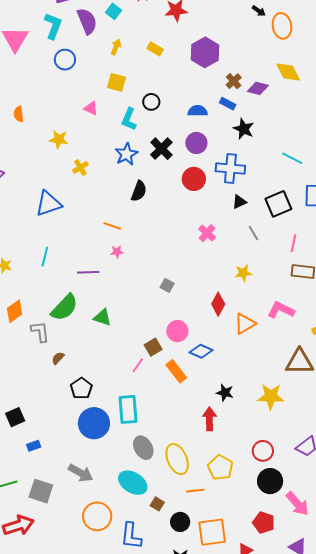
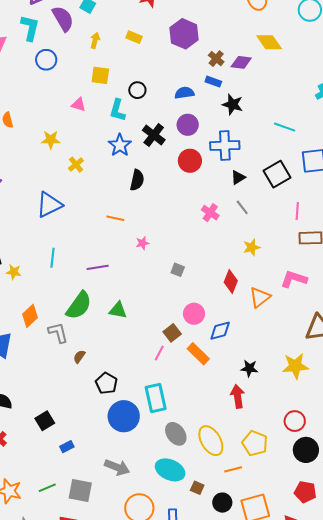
gray line: (253, 233) -> (242, 207), moved
pink star: (117, 252) -> (142, 243), moved
blue diamond: (201, 351) -> (220, 331), turned -30

